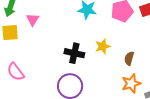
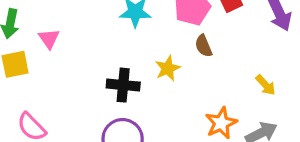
brown semicircle: (129, 58) -> (204, 46), moved, turned -32

